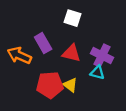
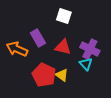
cyan triangle: (97, 72) -> (86, 64), turned 32
red pentagon: (50, 85) -> (44, 75), turned 30

